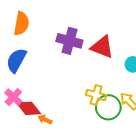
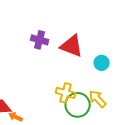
purple cross: (69, 41) -> (40, 40), size x0.7

